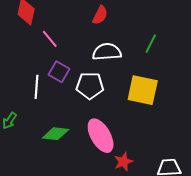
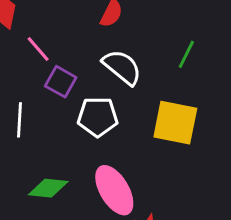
white semicircle: (107, 52) -> (122, 67), turned 44
purple square: (59, 72) -> (61, 82), moved

